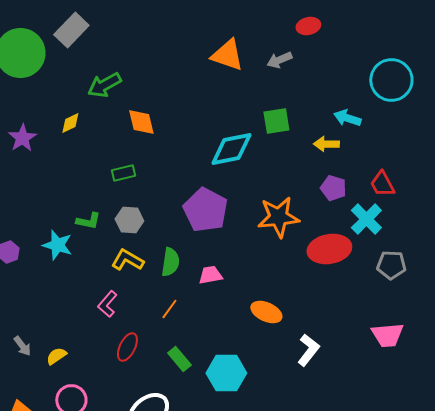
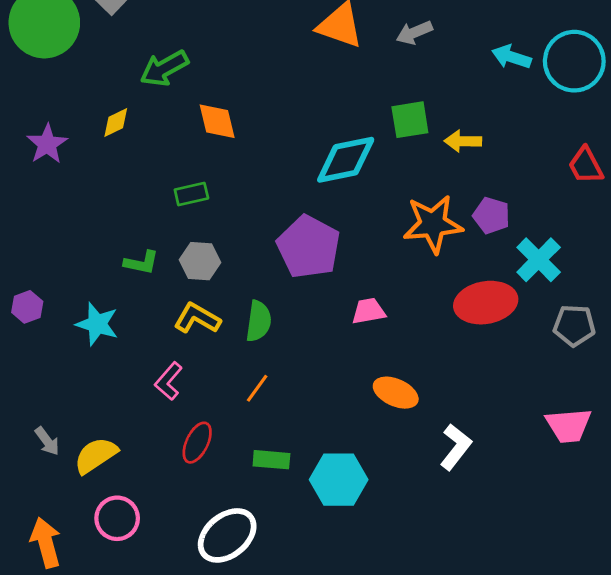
cyan arrow: (347, 118) -> (511, 57), moved
yellow arrow: (326, 144) -> (463, 141), moved
red trapezoid: (382, 184) -> (586, 165), moved
orange star: (278, 217) -> (433, 224), moved
cyan star: (57, 245) -> (97, 324), moved
pink trapezoid: (210, 275) -> (369, 311), moved
yellow semicircle: (56, 356) -> (96, 455), size x1.5
green rectangle: (179, 359) -> (271, 460), turned -45

